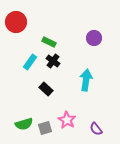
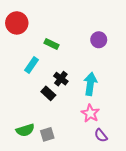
black cross: (53, 61) -> (61, 79), moved
pink star: (67, 120) -> (90, 113), moved

